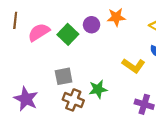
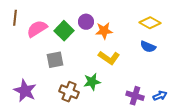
orange star: (116, 17) -> (104, 31), moved
yellow L-shape: (133, 66) -> (109, 58), moved
gray square: (64, 76) -> (55, 60), moved

